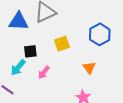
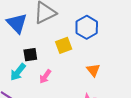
blue triangle: (18, 21) -> (17, 23), turned 45
blue hexagon: (100, 34) -> (87, 27), moved

